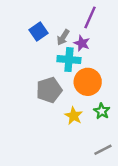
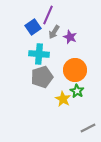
purple line: (90, 17) -> (48, 15), moved
cyan cross: (69, 60) -> (39, 54), moved
green star: (102, 111) -> (77, 91), moved

